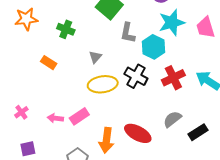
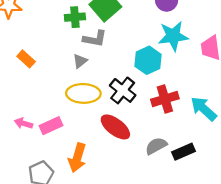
green cross: (66, 29) -> (75, 17), moved, turned -36
gray L-shape: (128, 33) -> (95, 39), moved, turned -100
black rectangle: (198, 132) -> (183, 152), moved
red ellipse: (138, 133) -> (115, 127), moved

